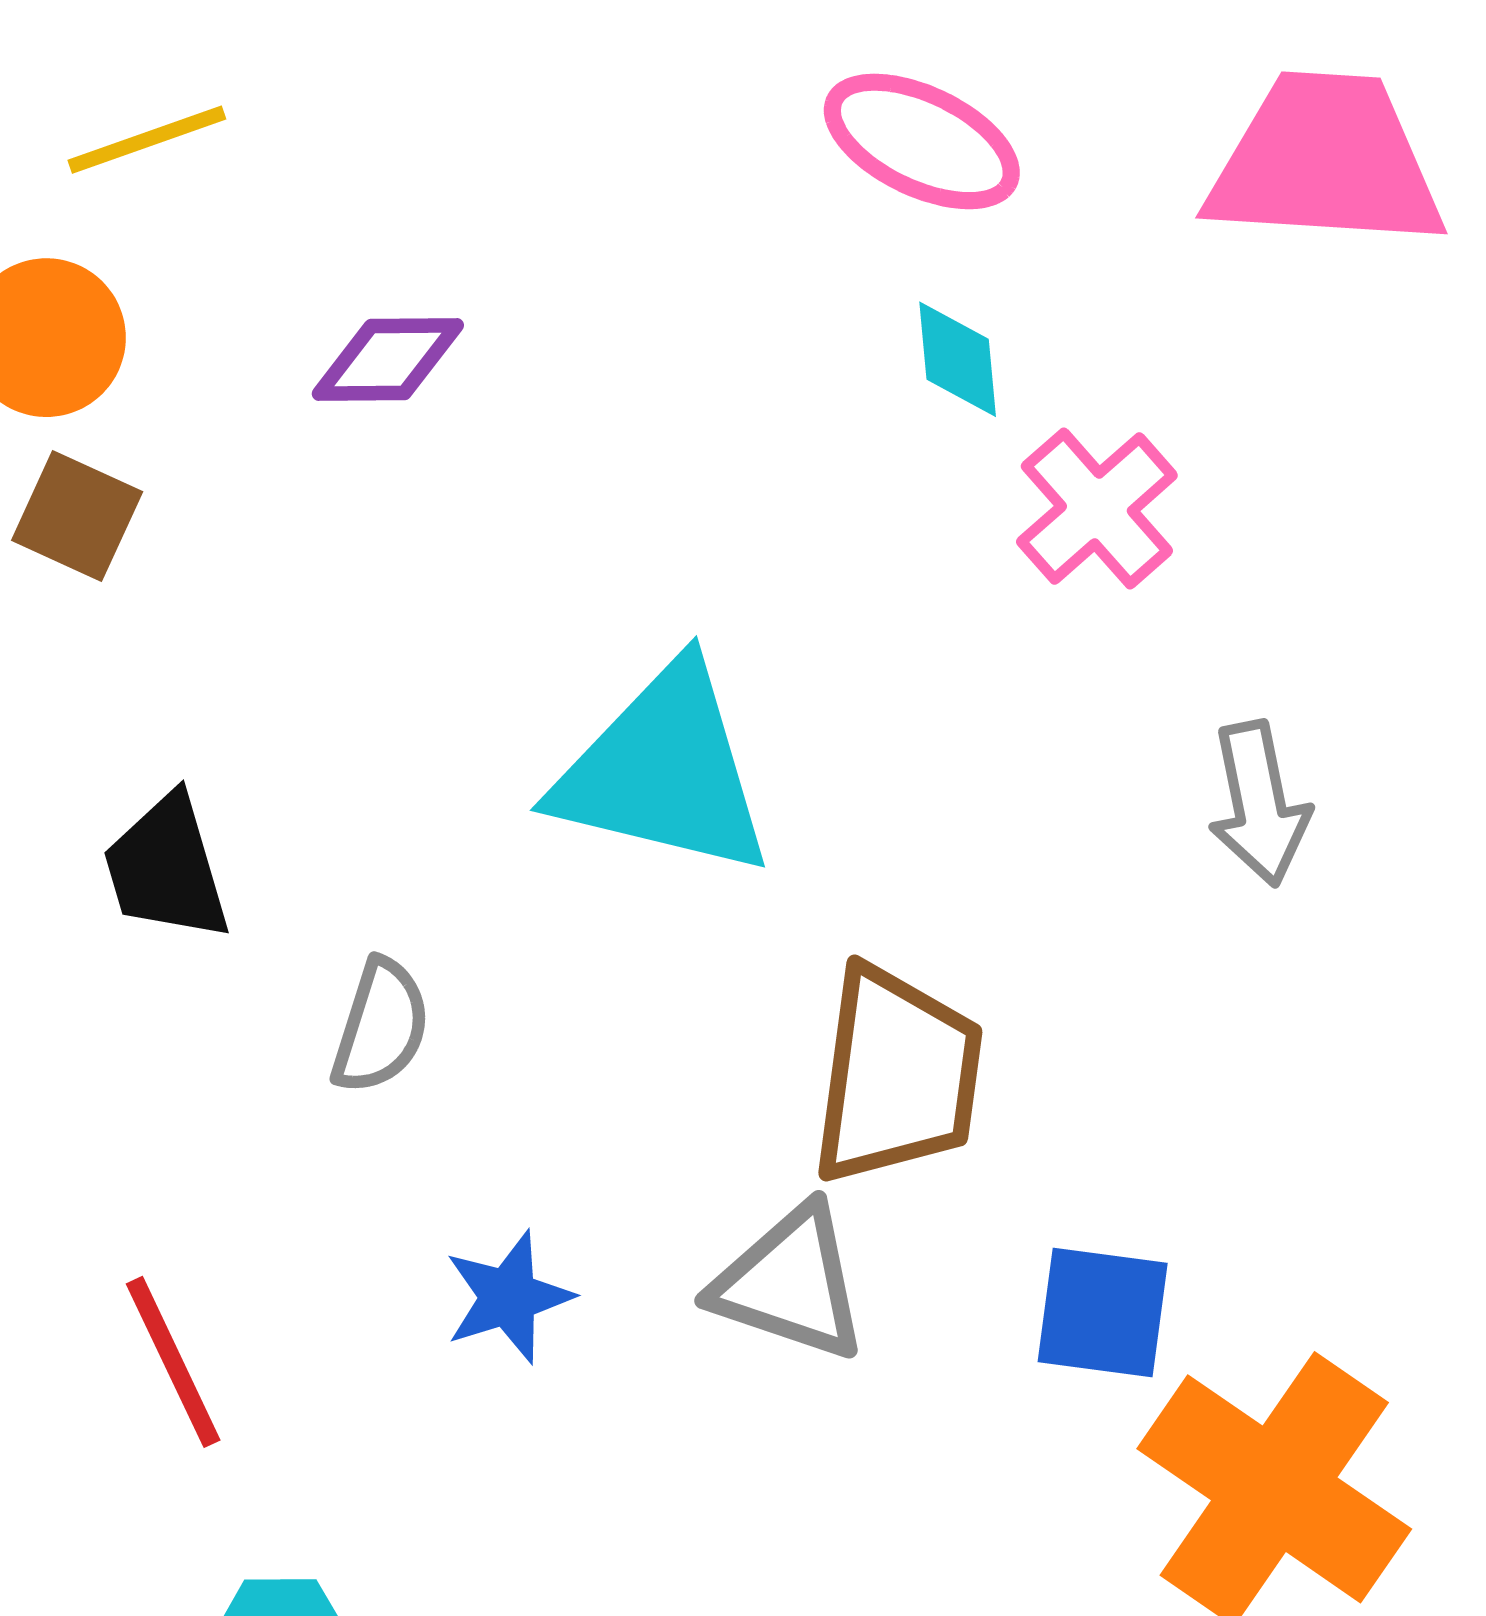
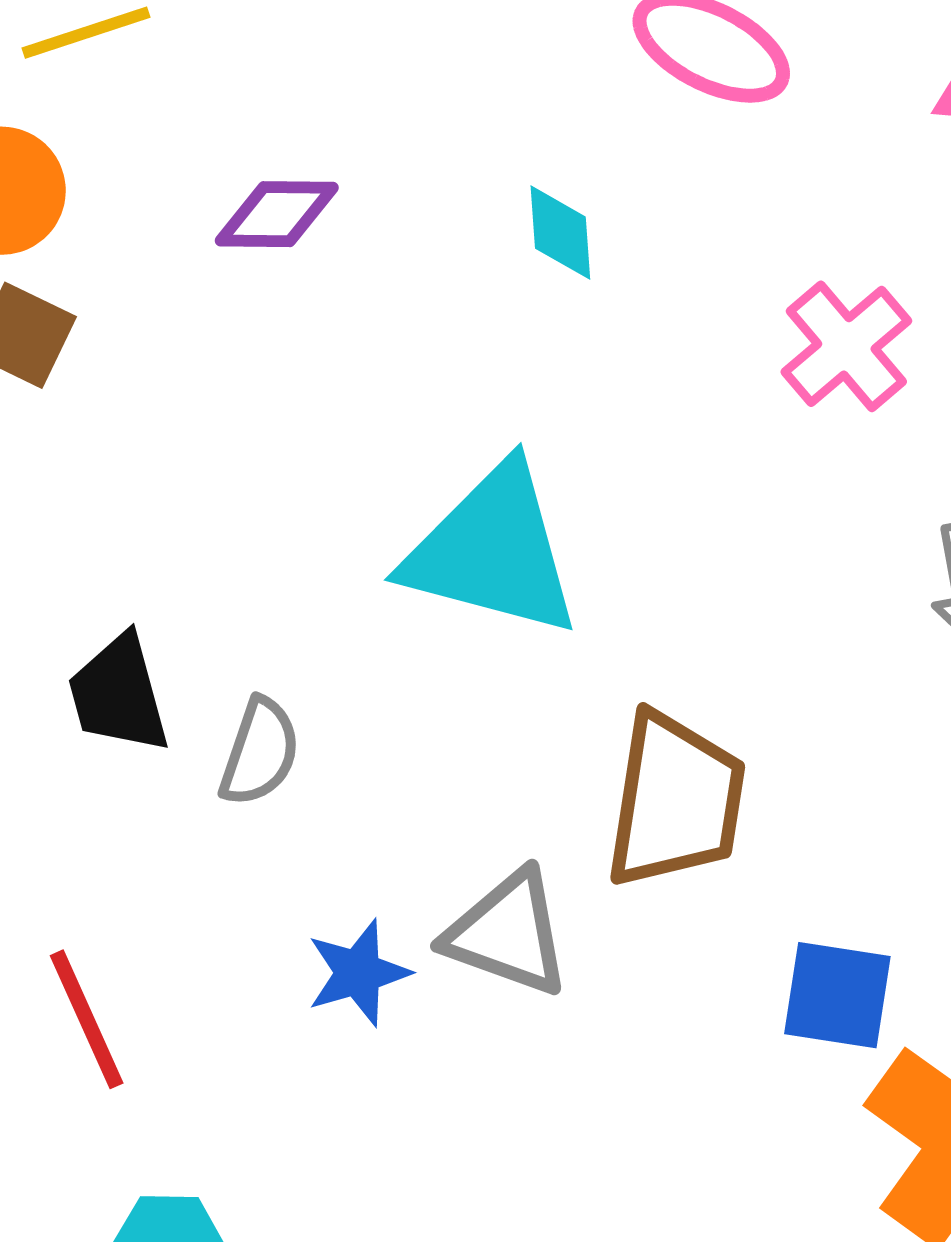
cyan diamond: (958, 359) -> (560, 233), moved
black trapezoid: (167, 868) -> (119, 694), moved
gray triangle: (790, 1283) -> (508, 933), moved

